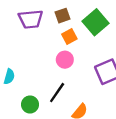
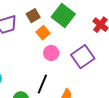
pink circle: (65, 60) -> (51, 53), moved

